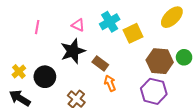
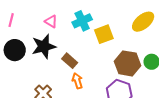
black circle: (45, 77) -> (15, 50), moved

